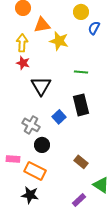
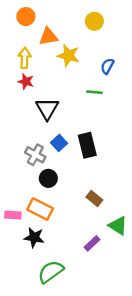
blue semicircle: (94, 28) -> (107, 66), moved
black rectangle: (81, 105) -> (87, 145), moved
blue square: (59, 117) -> (59, 143), moved
pink rectangle: (13, 159) -> (13, 215), moved

